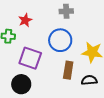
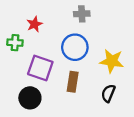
brown rectangle: (68, 70) -> (73, 82), moved
black semicircle: (89, 80) -> (108, 93), turned -63

